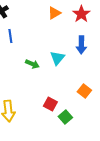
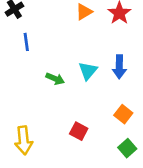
blue arrow: (81, 45) -> (119, 67), moved
green square: (65, 117) -> (127, 148), moved

